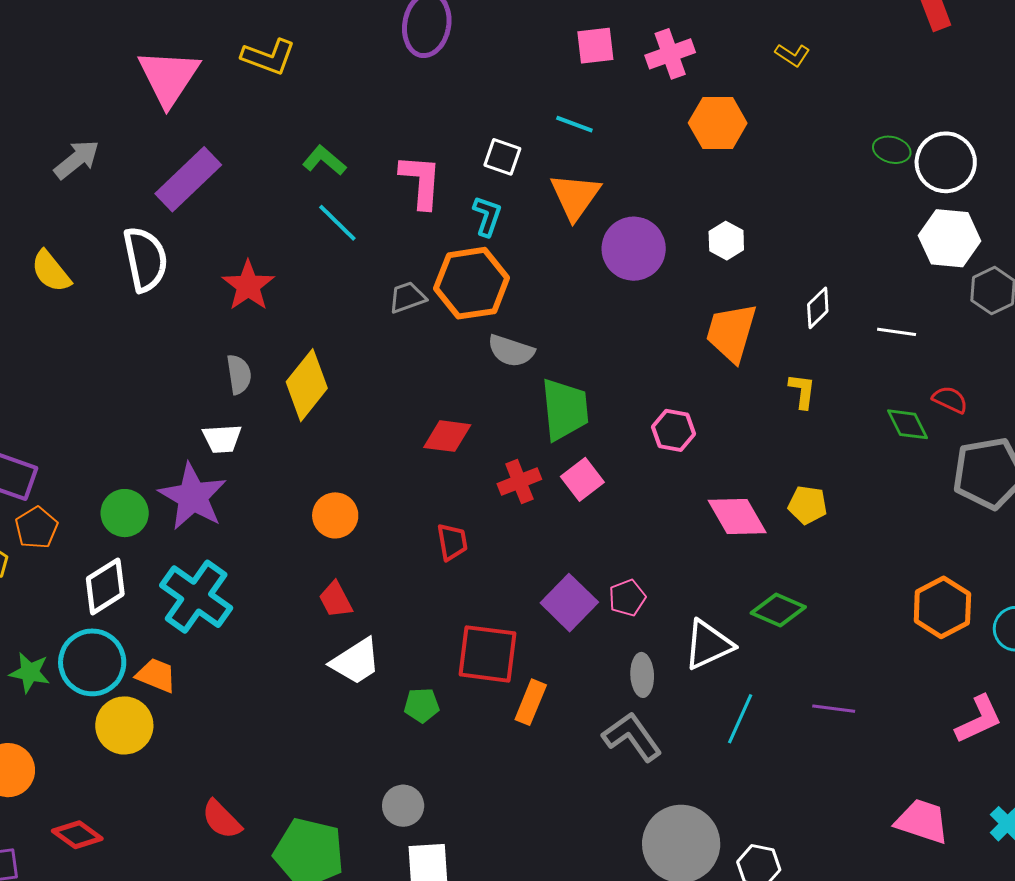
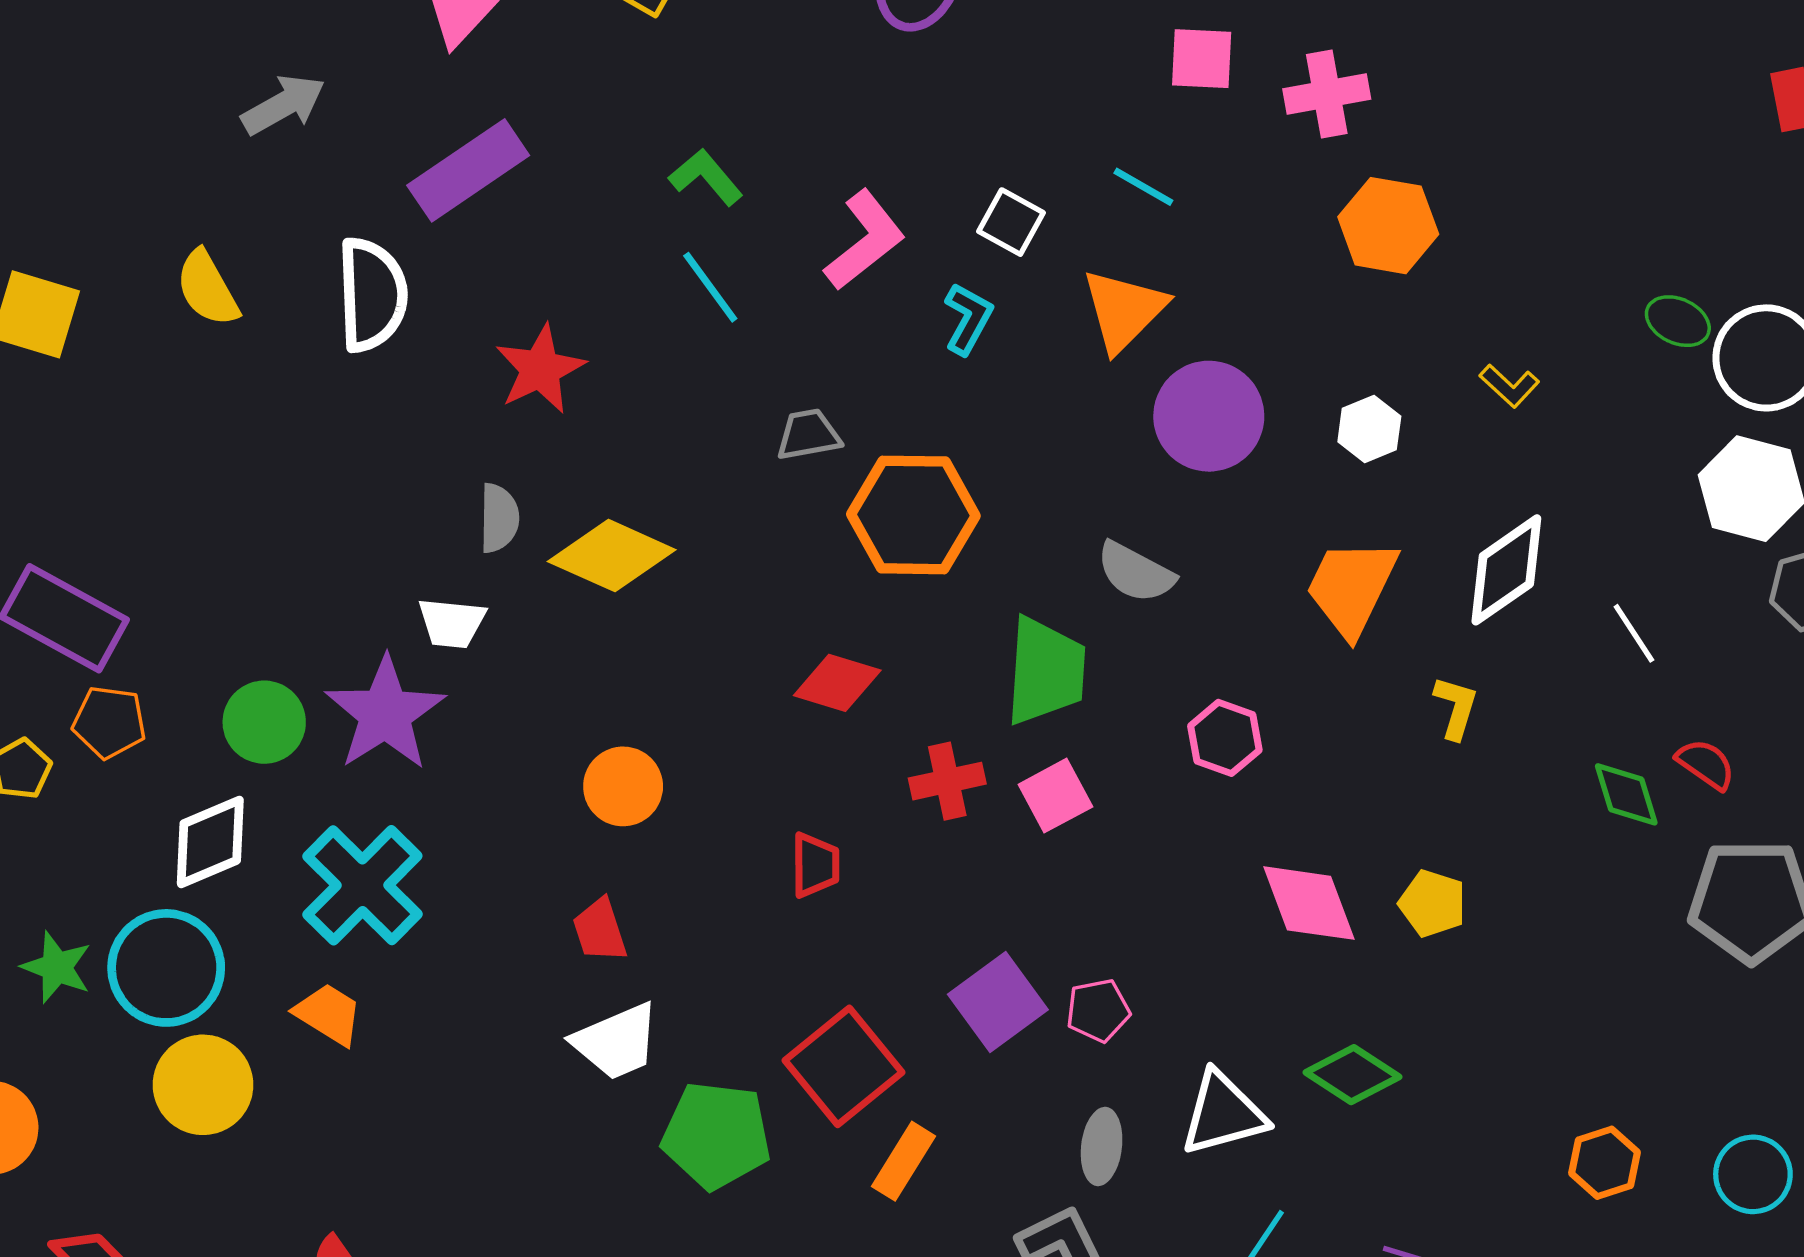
yellow L-shape: (792, 55) -> (1509, 386), moved
pink L-shape: (421, 181) -> (865, 240), turned 38
orange hexagon: (472, 283) -> (913, 515), moved
white diamond: (818, 308) -> (1506, 570), size x1.6
white line: (897, 332) -> (1634, 633), turned 39
gray semicircle: (511, 351) -> (1136, 572), moved
yellow diamond: (307, 385) -> (612, 556), turned 66
orange pentagon: (36, 528) -> (109, 722), turned 30
orange hexagon: (942, 607) -> (1604, 1163), moved, size x0.7
red square: (487, 654) -> (843, 1066), turned 34
orange trapezoid: (156, 675) -> (329, 1014), moved
green pentagon: (422, 705) -> (716, 1135), size x1.8

